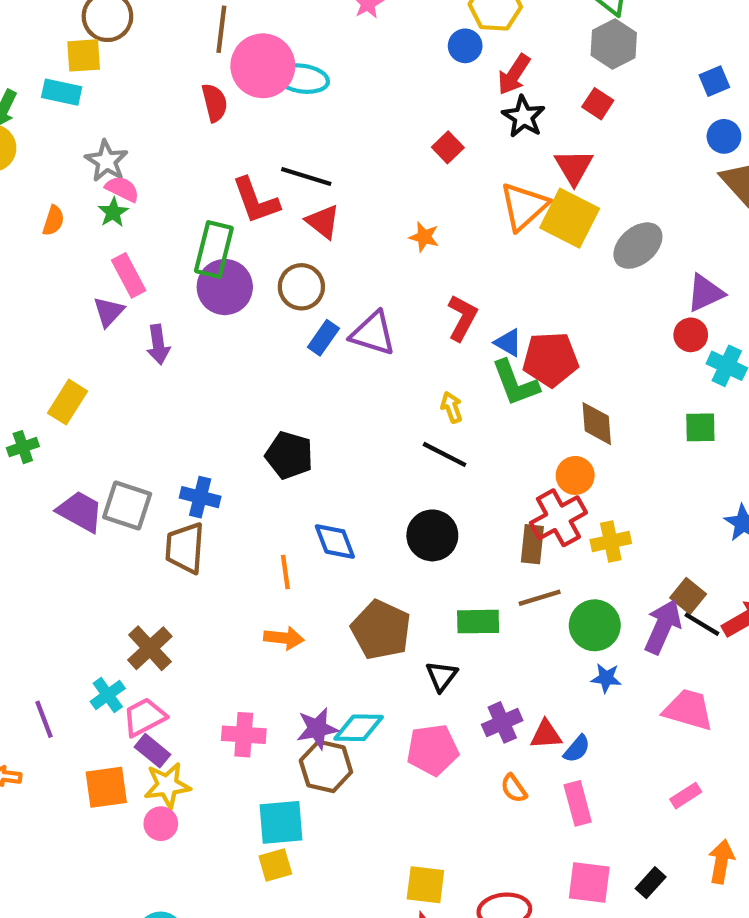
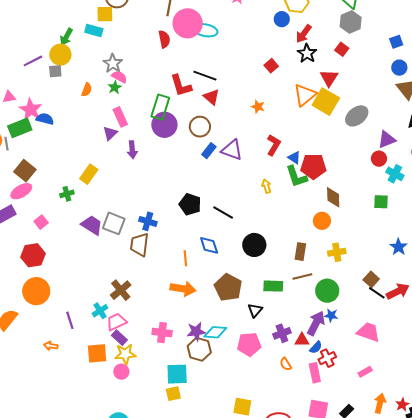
black line: (444, 454) -> (223, 212), moved
red cross: (558, 518) -> (327, 358), moved, size x0.7
purple arrow: (663, 627) -> (316, 323), moved
orange arrow: (284, 638) -> (183, 289), size x1.4

